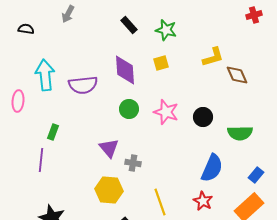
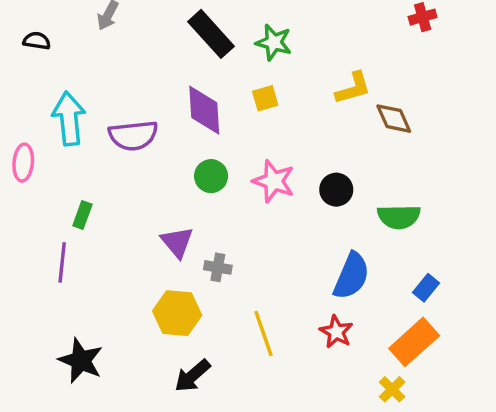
black rectangle: (129, 25) -> (211, 34), size x1.6

